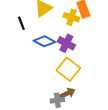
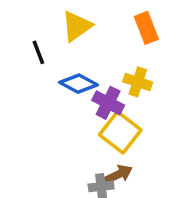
yellow cross: (71, 17) -> (138, 82), moved
purple cross: (66, 43) -> (108, 103), moved

